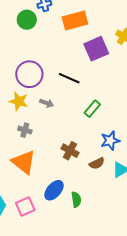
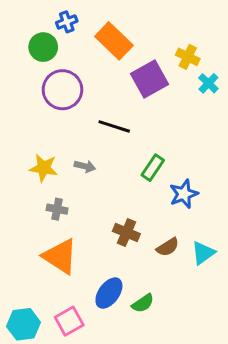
orange rectangle: (75, 20) -> (114, 41), turned 65
purple circle: (29, 74) -> (63, 90), moved
blue star: (110, 141) -> (184, 194), moved
green semicircle: (76, 199) -> (143, 303), turned 70

